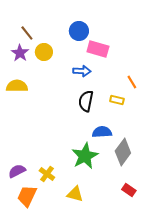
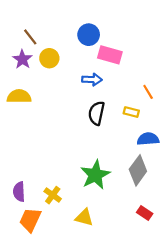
blue semicircle: (102, 132) -> (148, 139), moved
purple semicircle: (17, 171) -> (19, 192), turned -66

